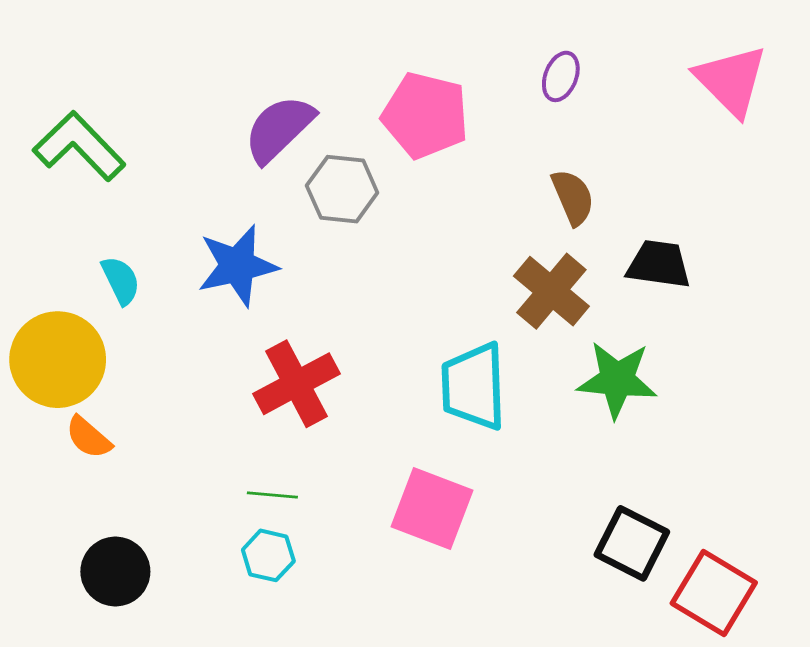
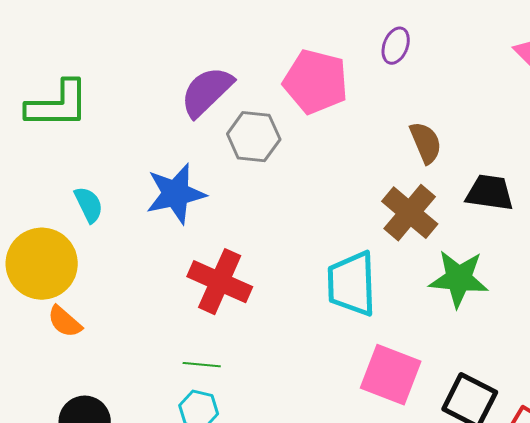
purple ellipse: (561, 76) -> (396, 46), moved
green L-shape: (79, 146) -> (58, 105), turned 134
red cross: (296, 384) -> (220, 282), turned -38
pink square: (432, 508) -> (391, 375), moved

